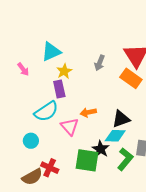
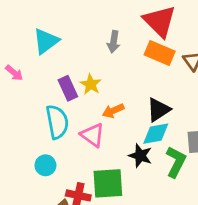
yellow star: (64, 71) -> (91, 84), moved
cyan semicircle: (46, 111) -> (57, 122), turned -55
green square: (87, 160) -> (108, 183), moved

